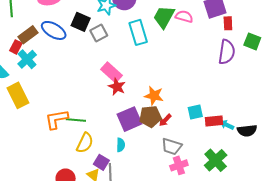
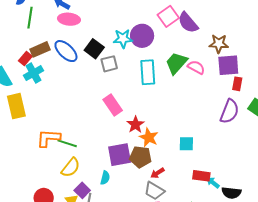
red star: (117, 87) -> (135, 125), moved
cyan square: (195, 112) -> (186, 144), moved
red arrow: (165, 120) -> (157, 173), moved

